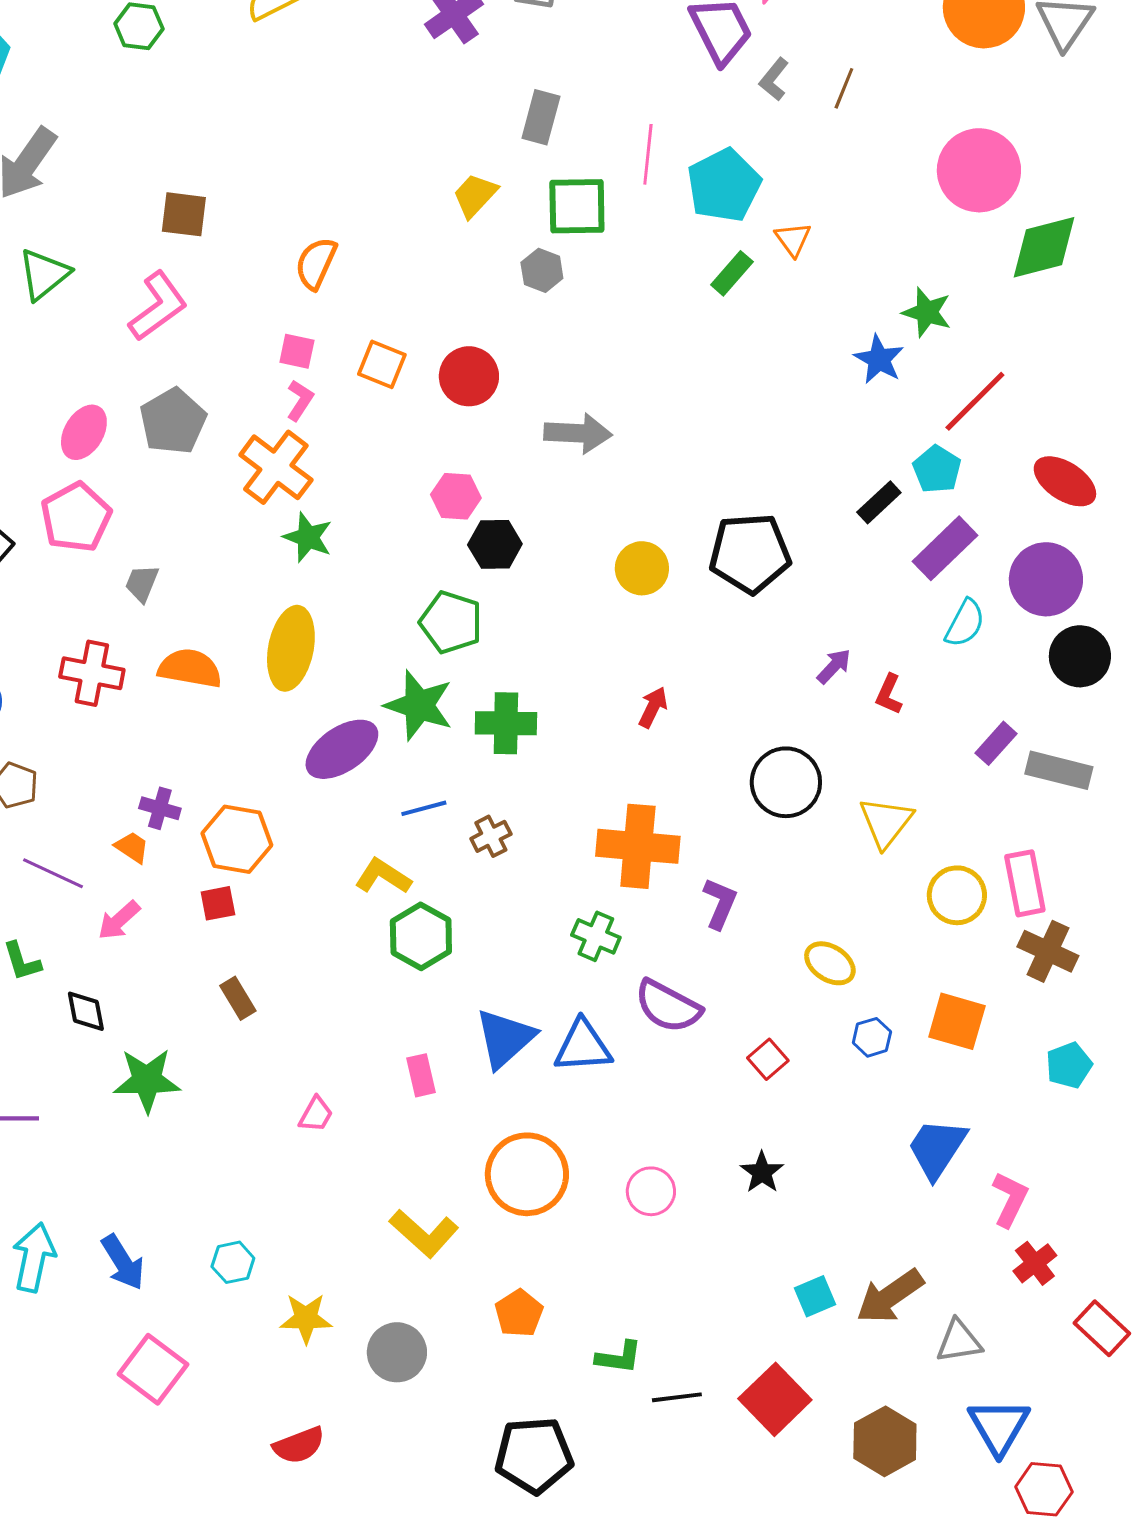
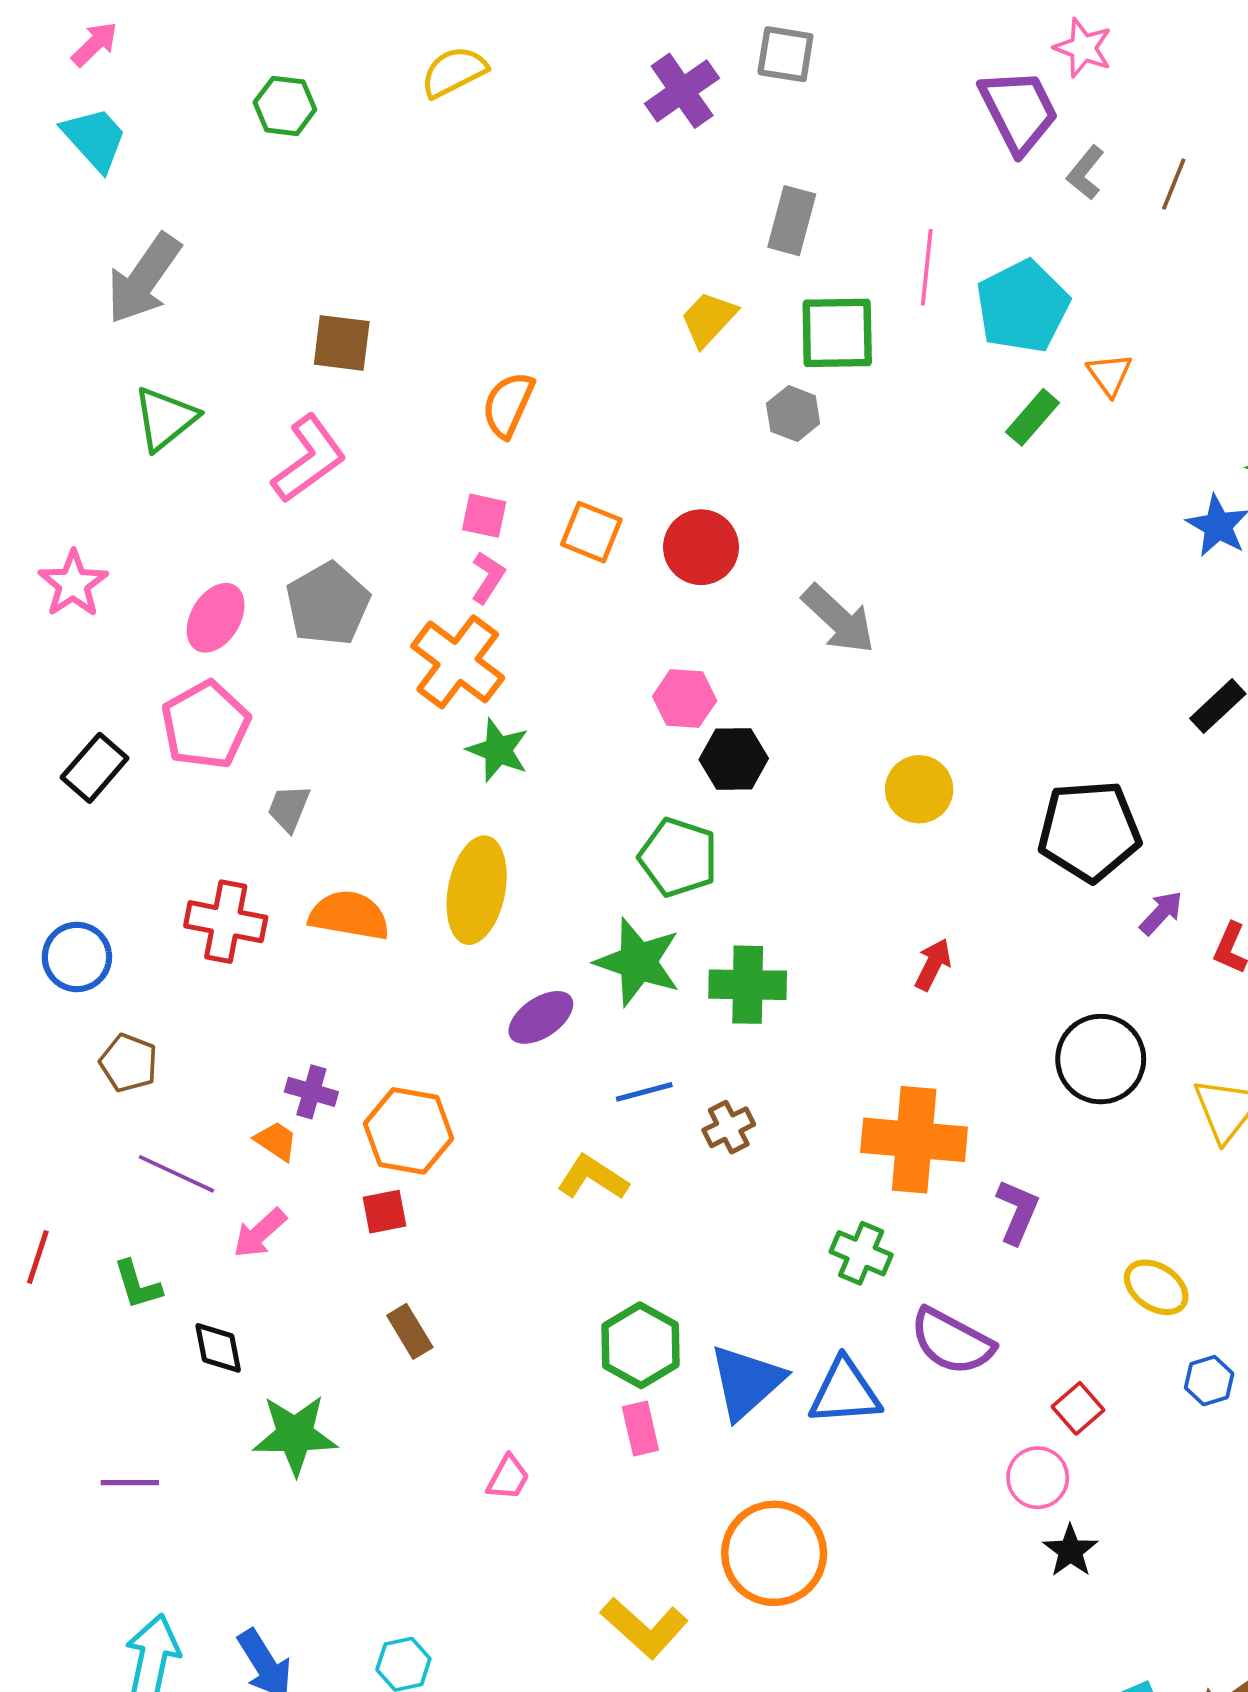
gray arrow: (578, 433) -> (838, 619), turned 40
black pentagon: (750, 553) -> (1089, 831), moved
purple ellipse: (342, 749) -> (541, 1017), size x0.7
green hexagon: (421, 936) -> (640, 1345), moved
pink circle: (651, 1191) -> (1038, 1478), moved

